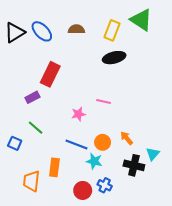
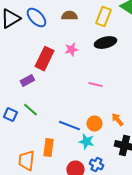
pink star: (78, 114) -> (71, 50), moved
blue square: (15, 143) -> (10, 115), moved

